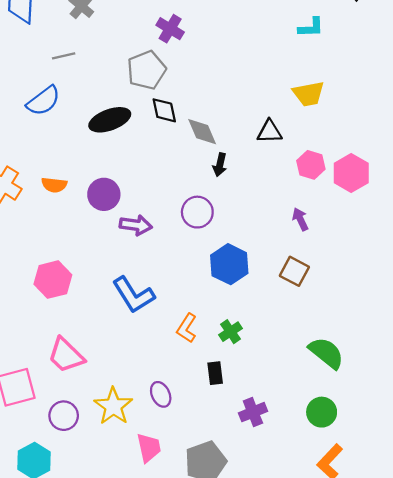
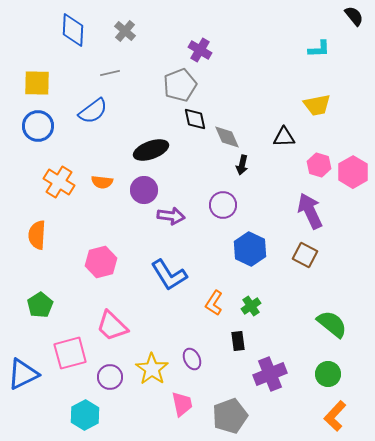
black ellipse: (110, 120) -> (151, 150), moved
purple arrow: (300, 219) -> (310, 211), size x1.8
purple cross: (253, 412) -> (270, 374), size x1.4

